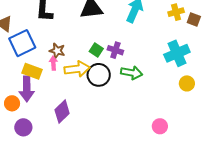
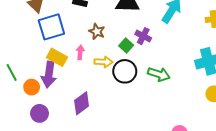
purple cross: (115, 50) -> (143, 36), moved
brown star: (57, 51) -> (97, 31), moved
yellow arrow: (77, 69) -> (103, 62), size x0.7

